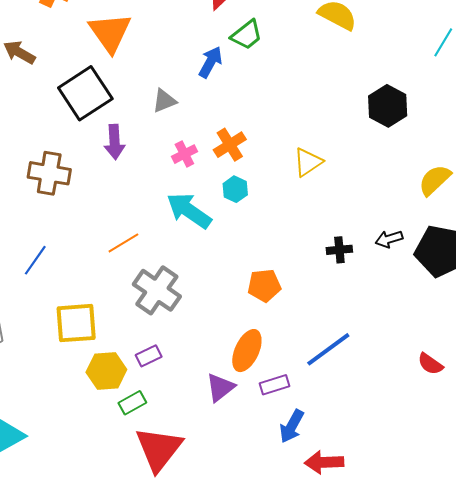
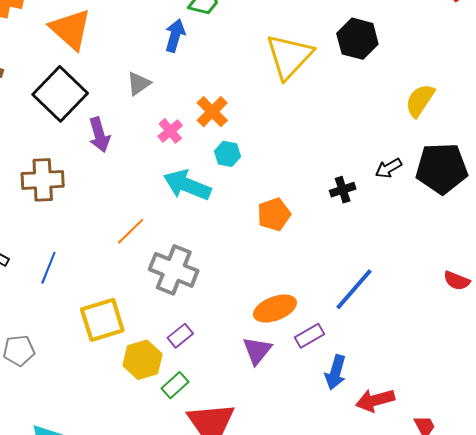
yellow triangle: (308, 162) -> (289, 56), moved, size x1.6
orange pentagon: (264, 286) -> (274, 214), moved
orange ellipse: (247, 351) -> (275, 309), turned 57

